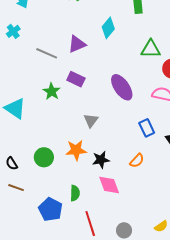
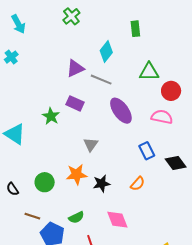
gray line: (47, 53) -> (101, 80), moved
pink diamond: (109, 185) -> (117, 220), moved
brown line: (16, 188) -> (32, 216), moved
green semicircle: (75, 193) -> (76, 217), turned 63

